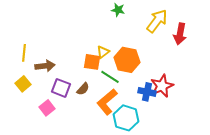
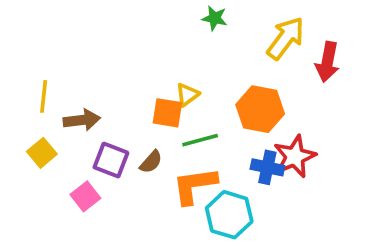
orange hexagon: (127, 60) -> (260, 109), moved
green line: (110, 77) -> (200, 140), turned -48
orange L-shape: (107, 102) -> (195, 186), turned 32

